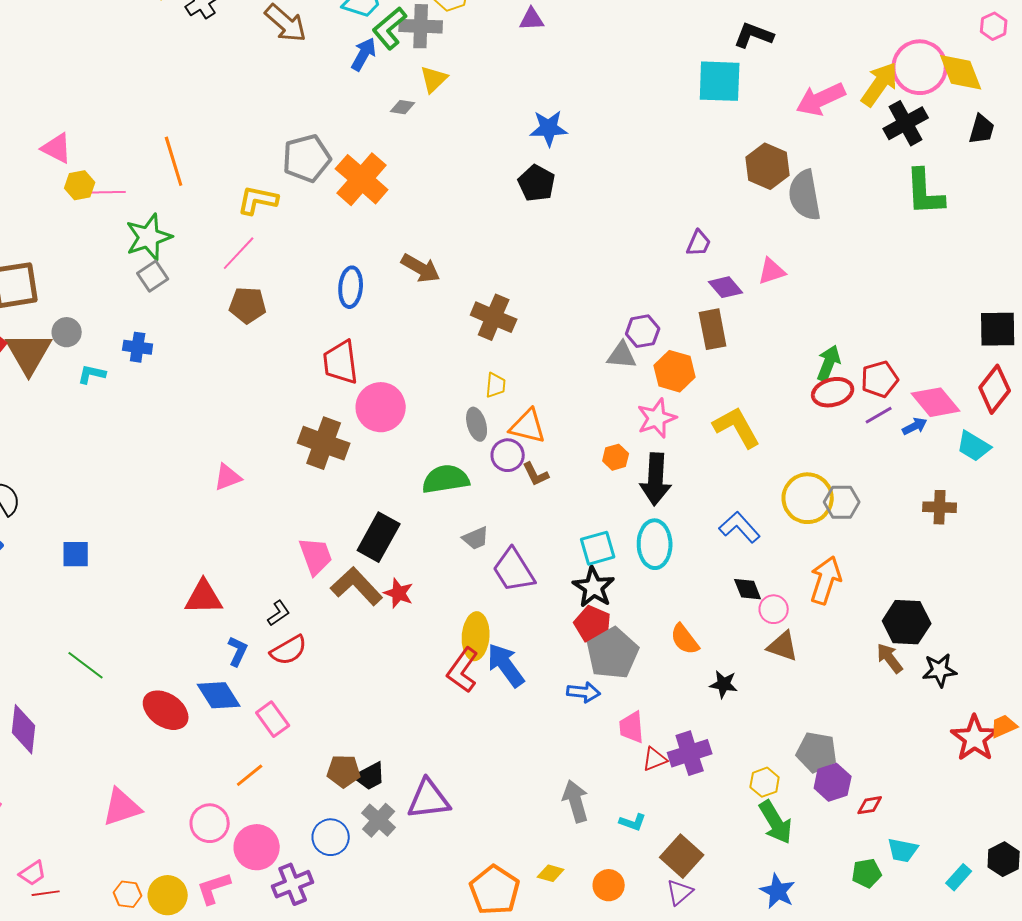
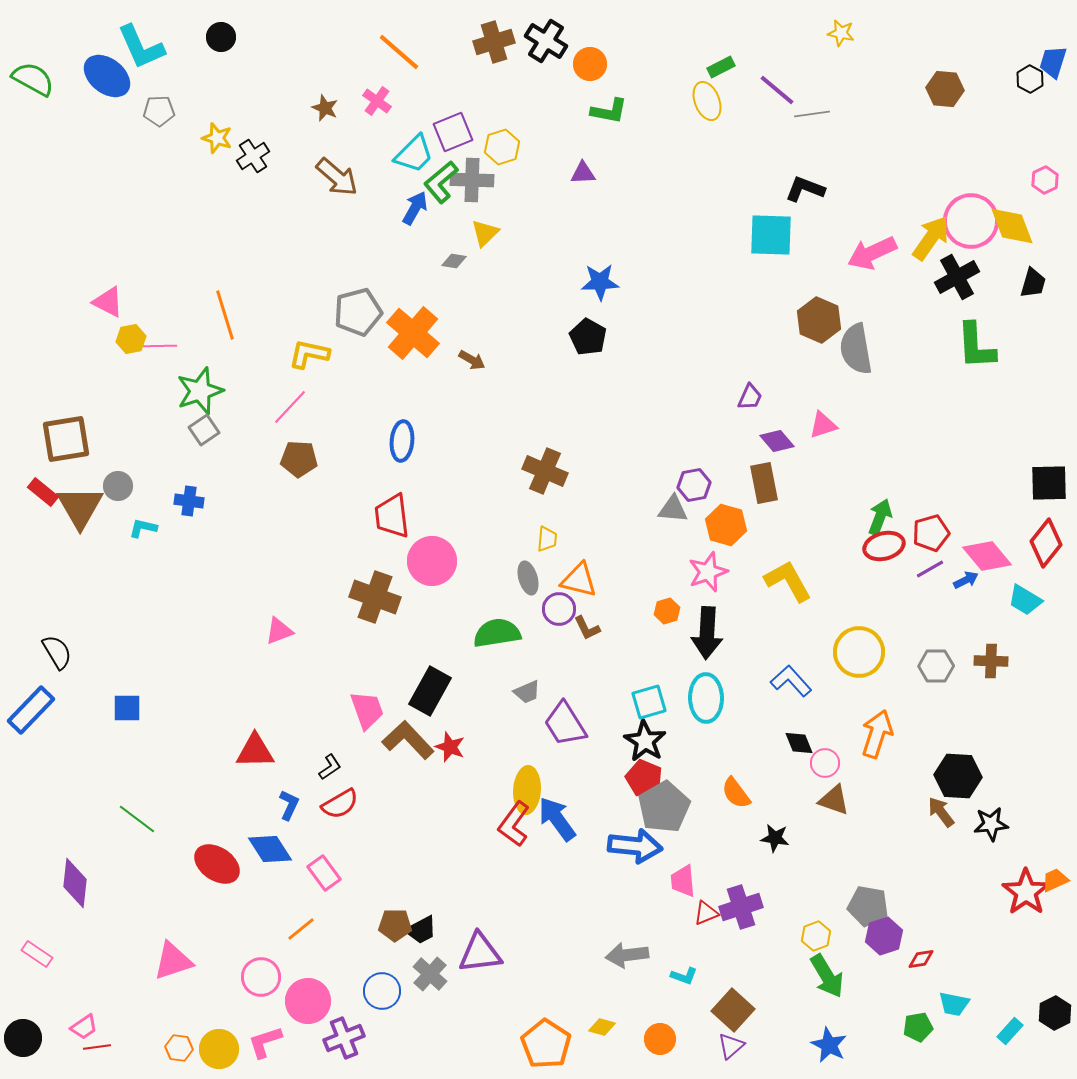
brown arrow: (421, 268) -> (472, 360), moved, size x0.7
gray hexagon: (842, 502) -> (936, 666), moved
blue arrow: (584, 692) -> (635, 846), size x1.6
gray arrow: (576, 801) -> (627, 955), turned -81

